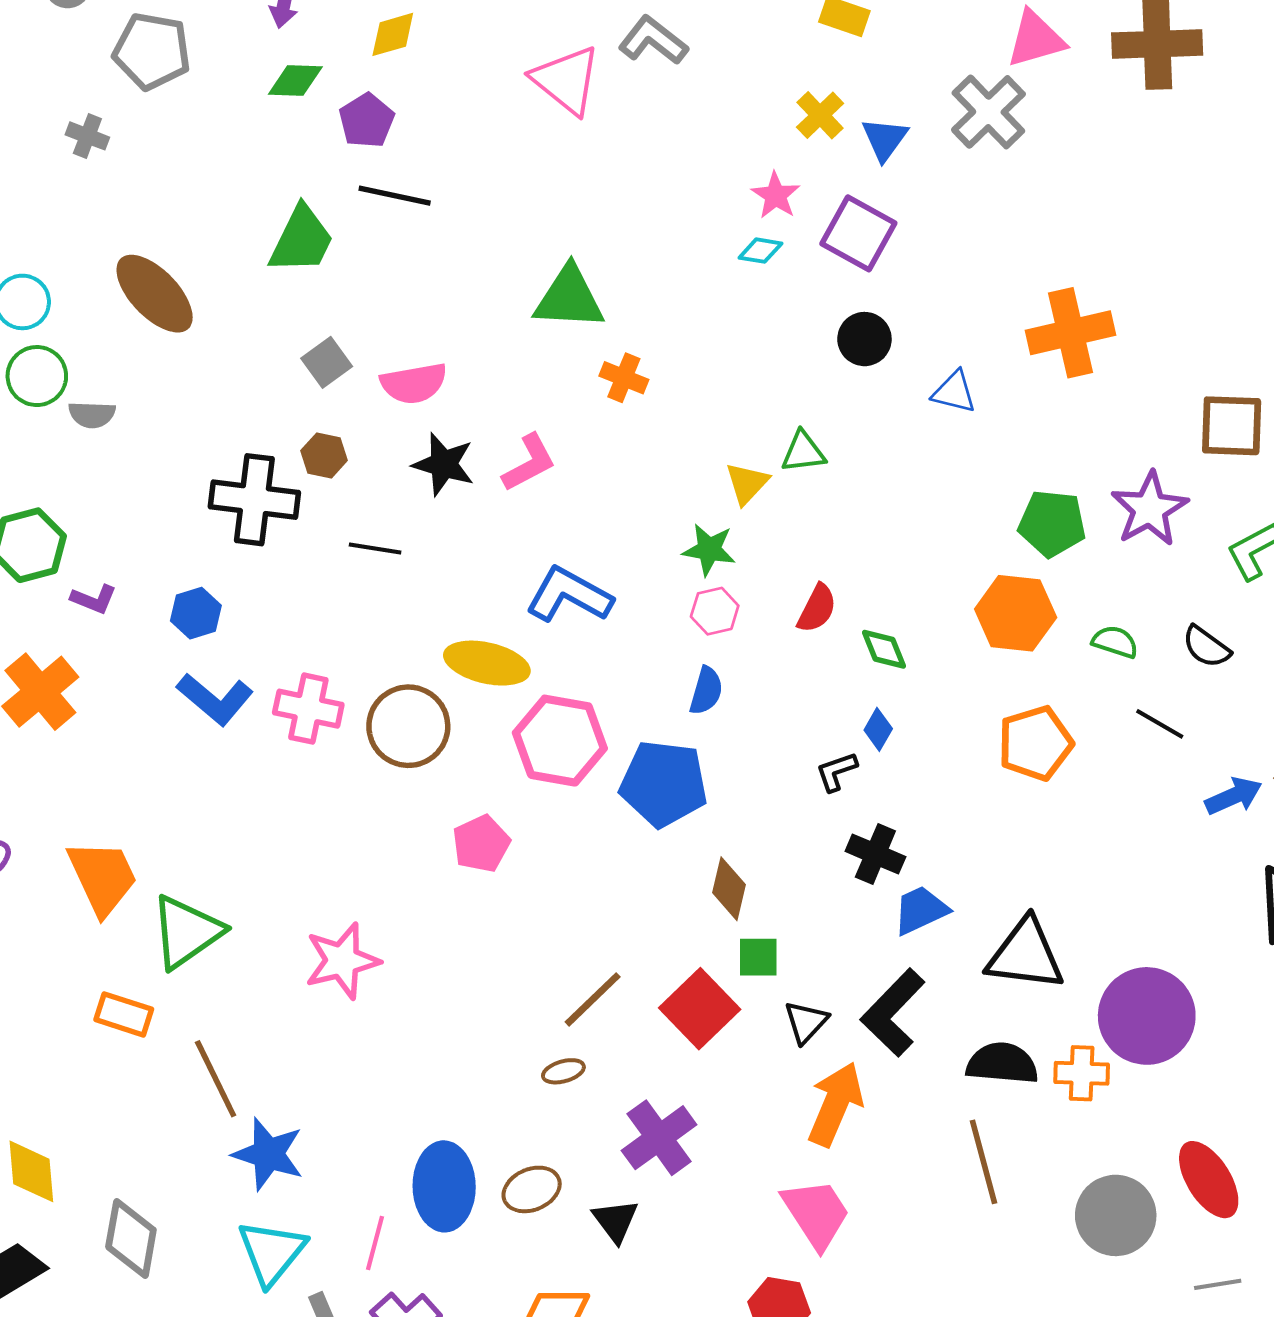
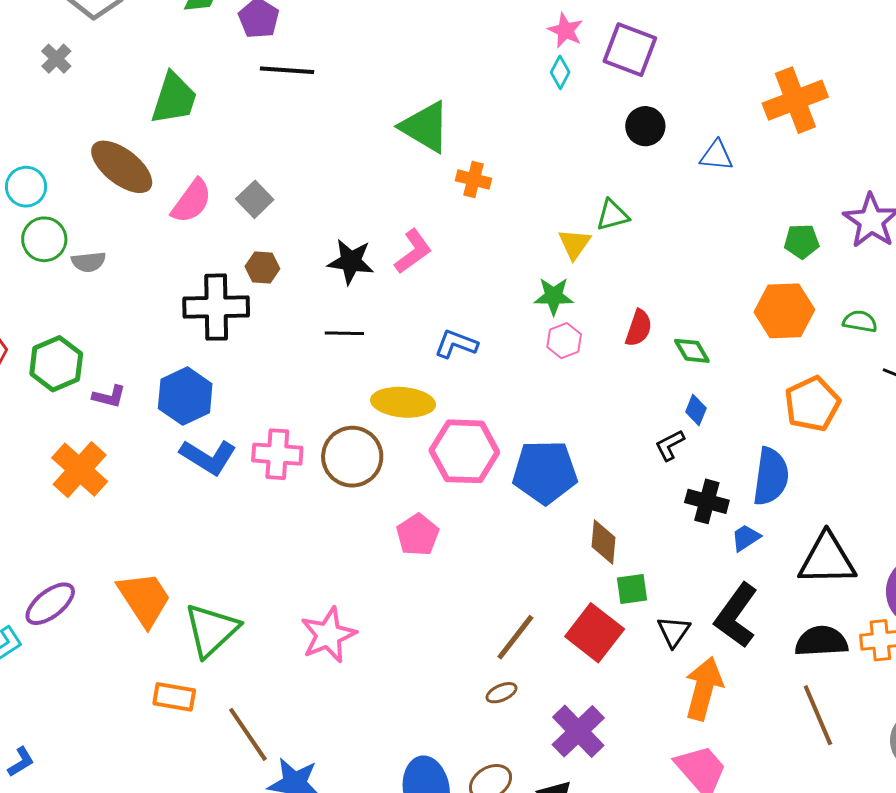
gray cross: (87, 136) -> (56, 59), turned 32
green trapezoid: (302, 240) -> (174, 99), moved
cyan diamond: (760, 251) -> (560, 72), turned -64
green triangle: (569, 298) -> (425, 127), turned 36
pink semicircle: (414, 383) -> (192, 201), moved, turned -36
green pentagon: (1052, 523) -> (802, 241), size x0.7
black line: (375, 548) -> (344, 333), moved
blue L-shape: (569, 595) -> (456, 344), size x0.7
blue hexagon: (196, 613) -> (185, 396), size x1.5
blue semicircle: (706, 691) -> (771, 477), moved, size x1.6
blue trapezoid: (921, 910) -> (746, 538), size x0.7

